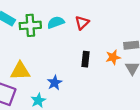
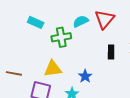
red triangle: (82, 23) -> (105, 19), size x1.5
green cross: (30, 25) -> (61, 37), moved

